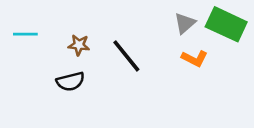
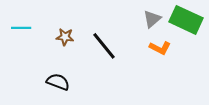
black semicircle: (70, 82) -> (58, 82), moved, turned -145

